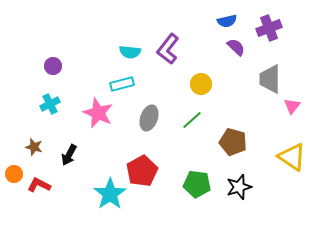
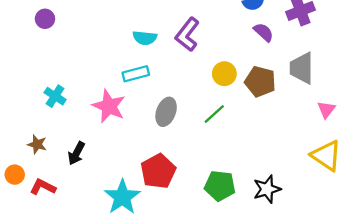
purple circle: (53, 66) -> (45, 19), moved
cyan cross: (50, 104) -> (55, 96), turned -30
pink triangle: (292, 106) -> (326, 110), moved
brown pentagon: (233, 142) -> (260, 82), moved

